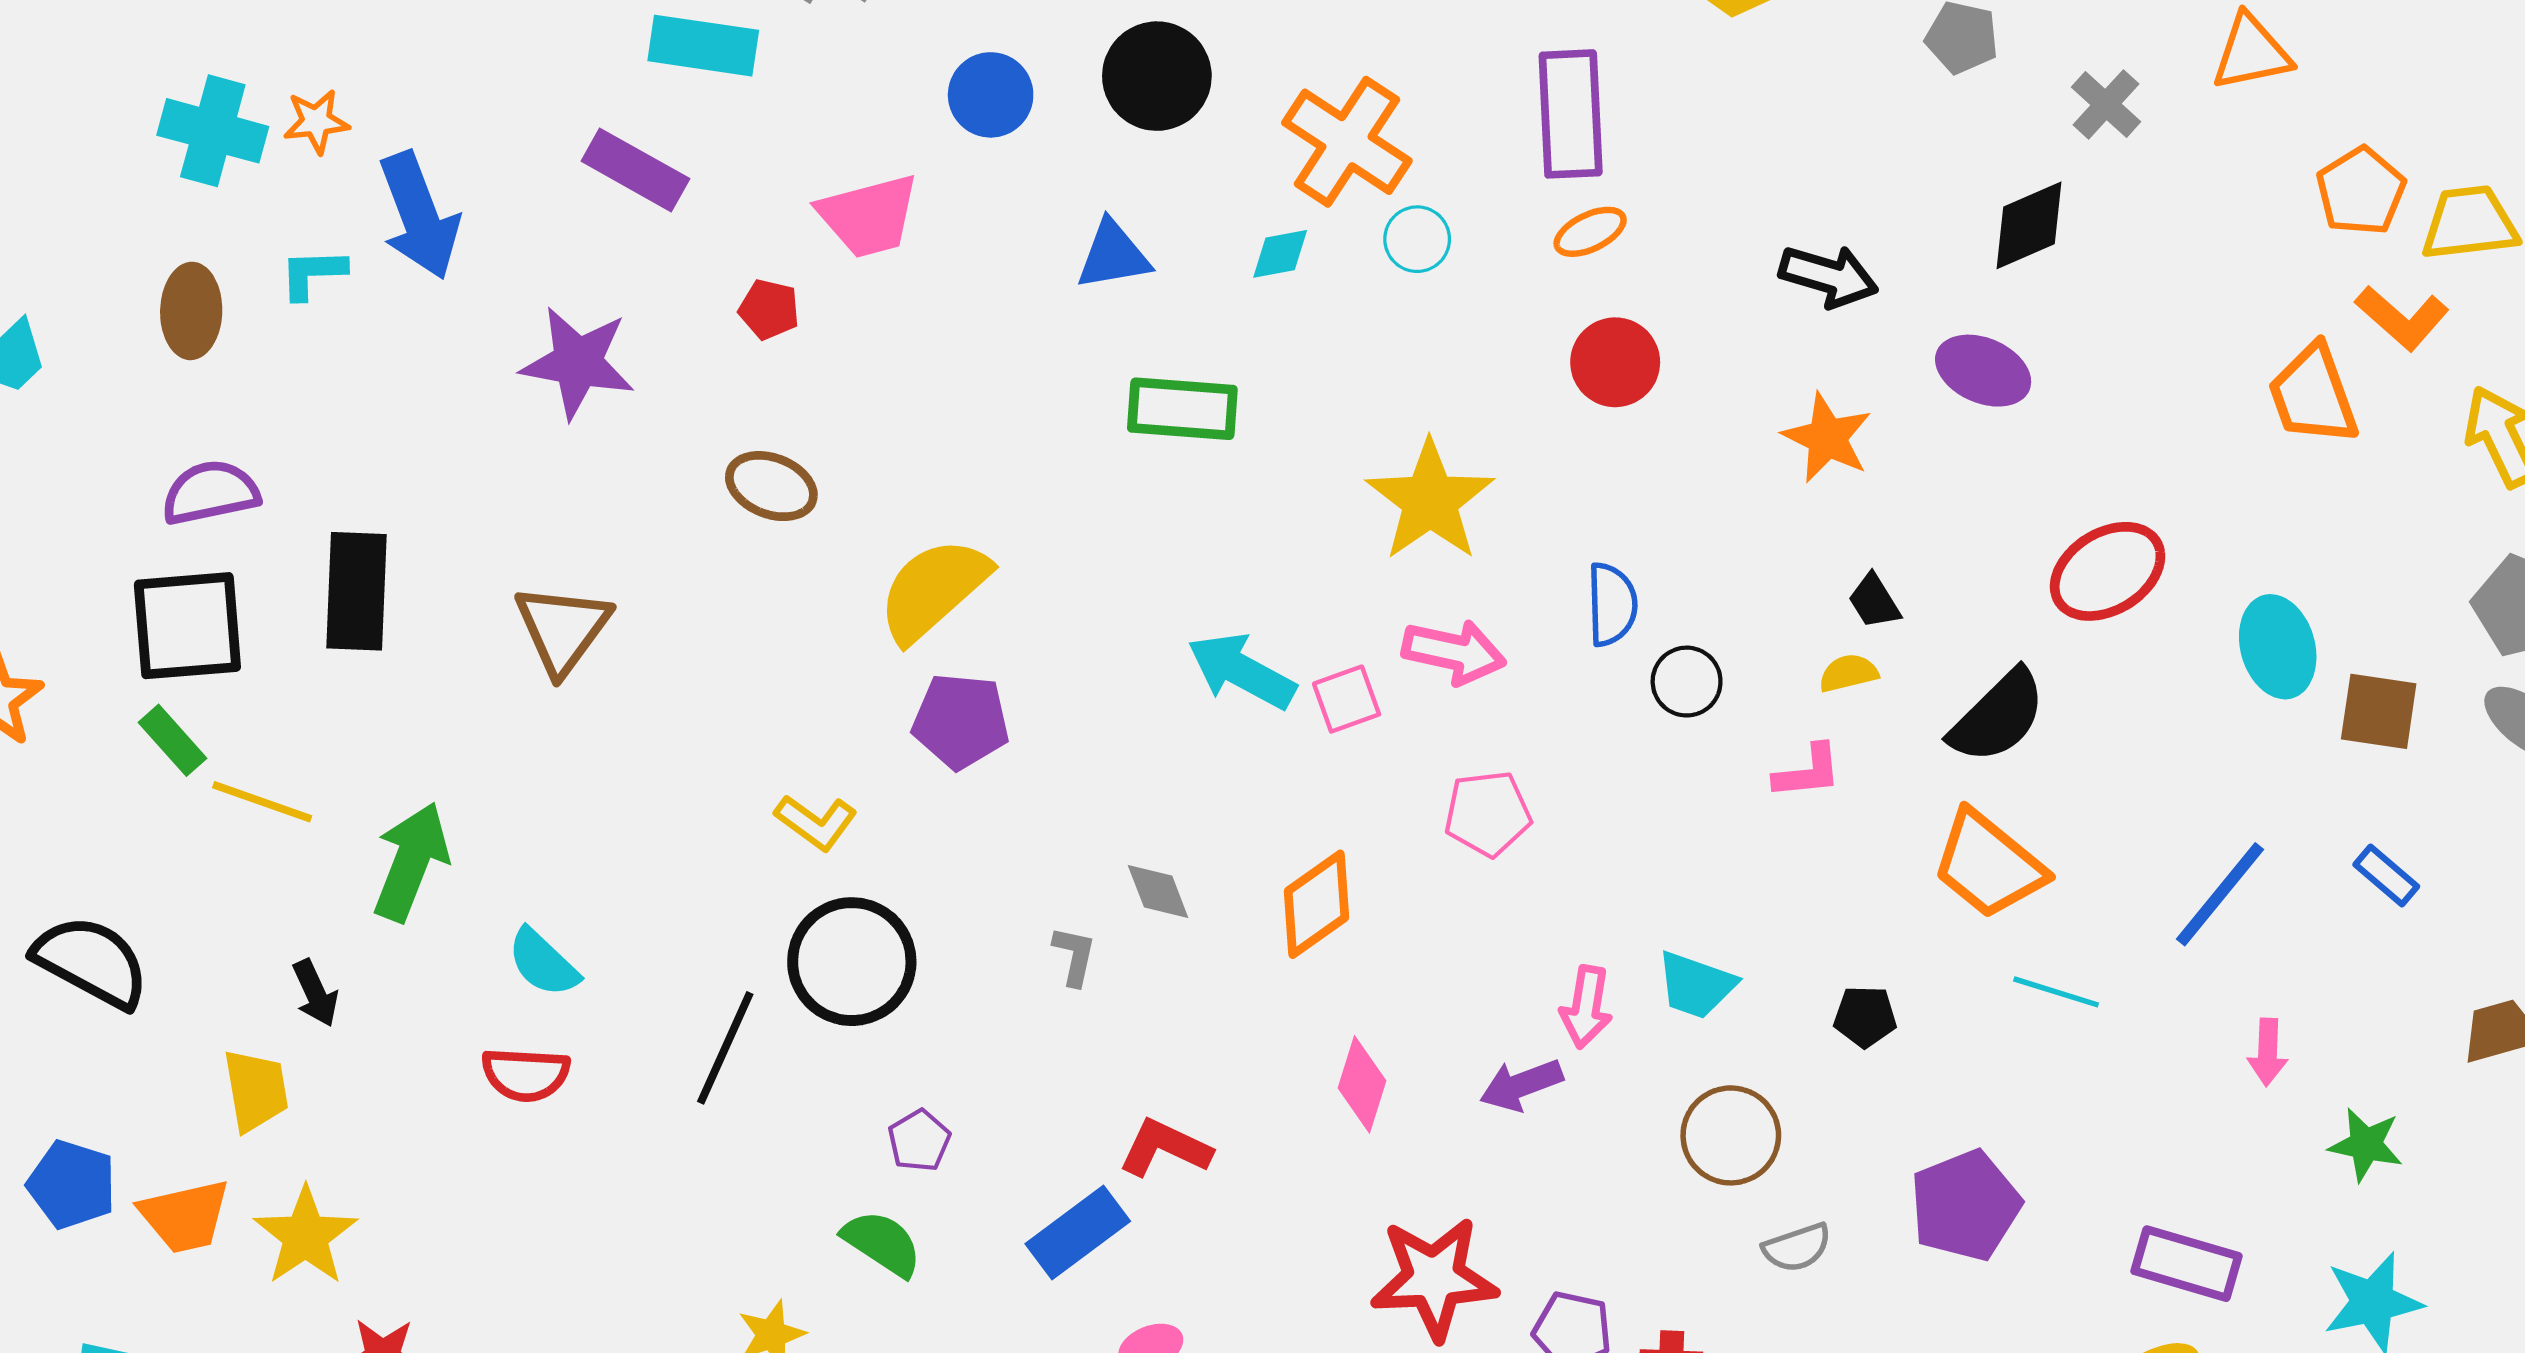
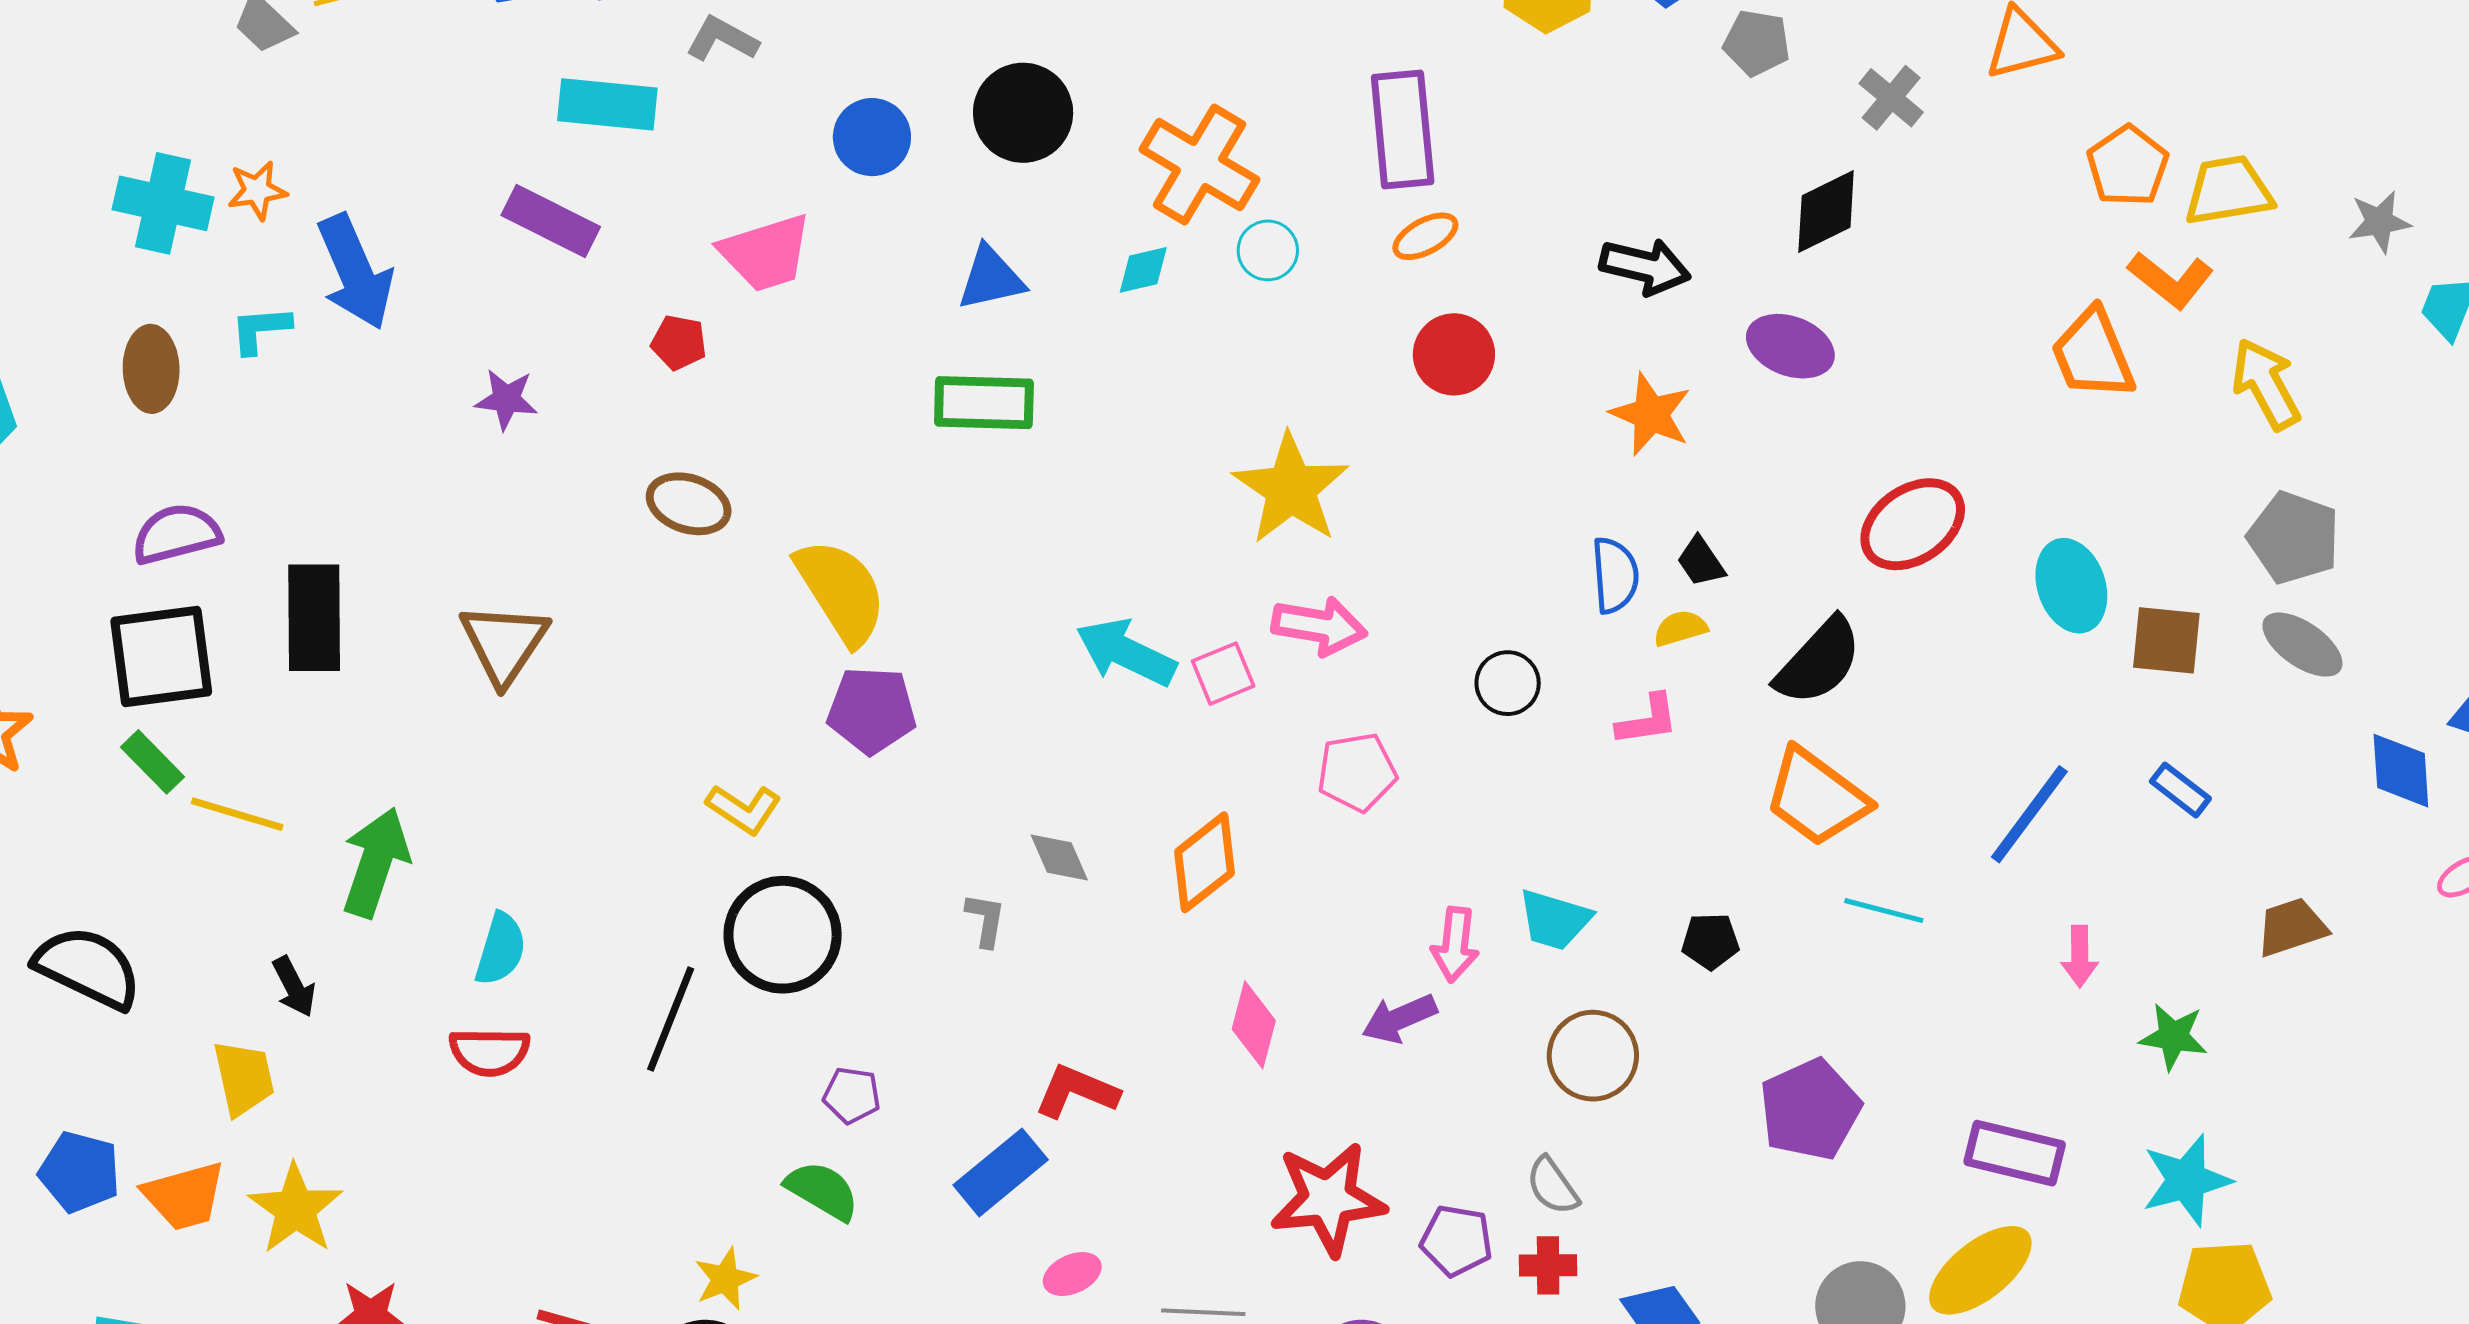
purple star: (578, 363) -> (506, 399), size x0.6
green rectangle: (1182, 409) -> (984, 403), moved
yellow semicircle: (933, 590) -> (841, 591), turned 102
blue semicircle: (1612, 604) -> (1615, 575), moved
black circle: (1687, 682) -> (1508, 683), moved
cyan semicircle: (543, 963) -> (501, 949), turned -114
purple pentagon: (919, 1141) -> (852, 1095), turned -30
gray semicircle: (1797, 1248) -> (1552, 1186), moved, turned 76

